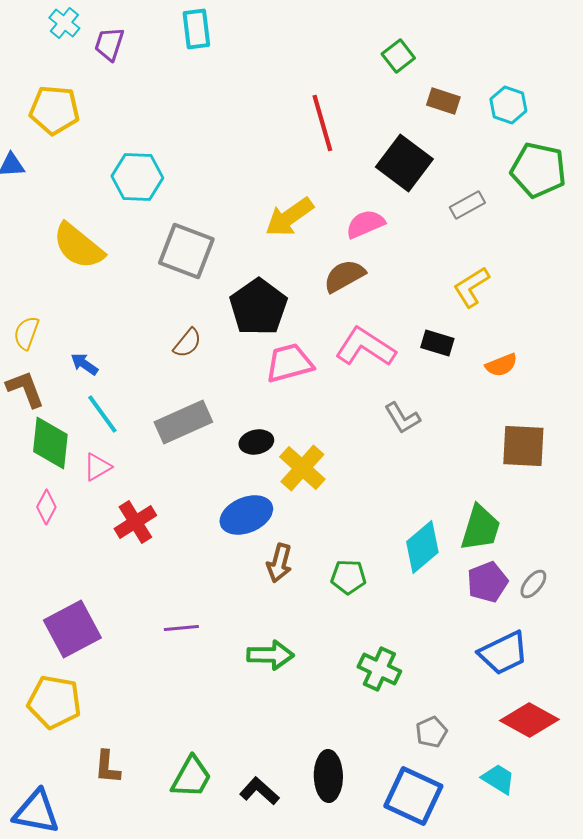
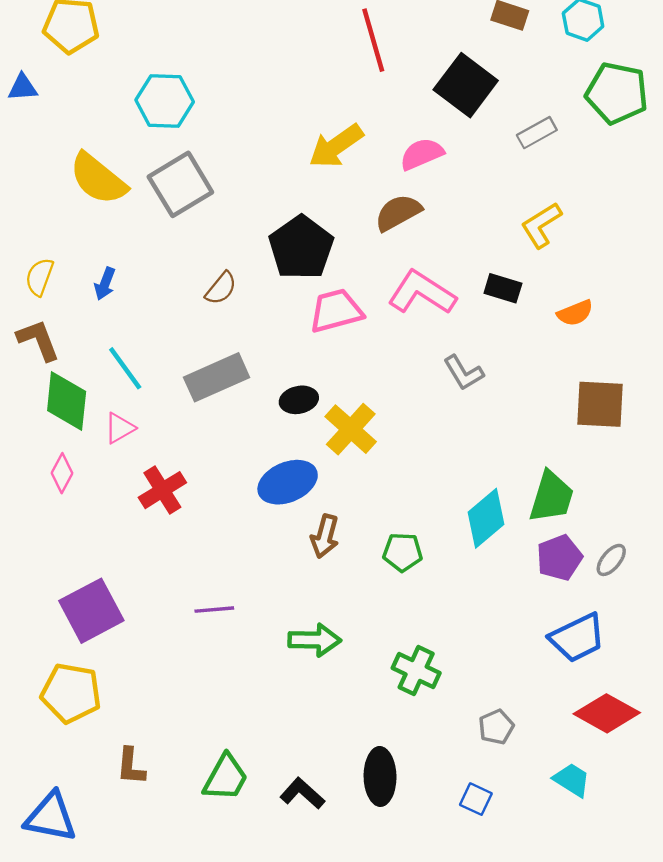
gray square: (186, 251) -> (180, 184), moved, turned 38
blue arrow: (84, 364) -> (105, 284), moved, turned -104
green cross: (379, 669) -> (416, 670), moved
blue square: (413, 796) -> (476, 799), size x0.5

